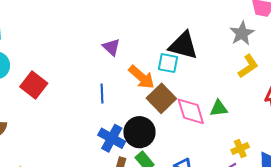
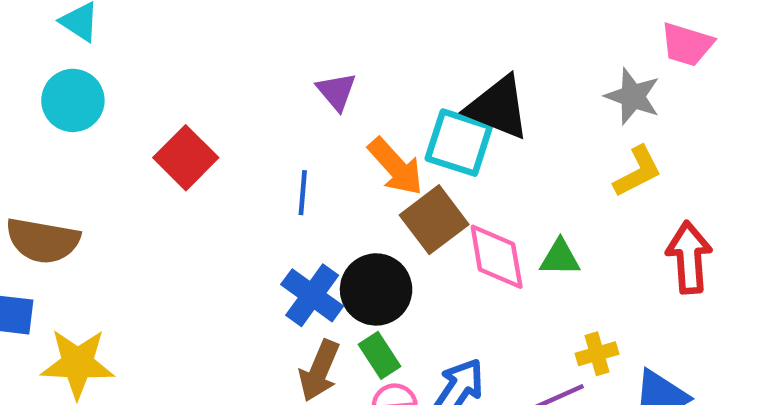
gray star: (242, 33) -> (633, 96), turned -30
cyan square: (168, 63) -> (459, 143), size x1.4
red square: (34, 85) -> (186, 158), moved

